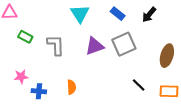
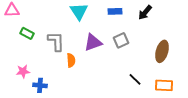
blue rectangle: (118, 14) -> (115, 11), turned -40
gray square: (124, 44) -> (121, 40), size x0.7
orange semicircle: (71, 87) -> (71, 60), moved

